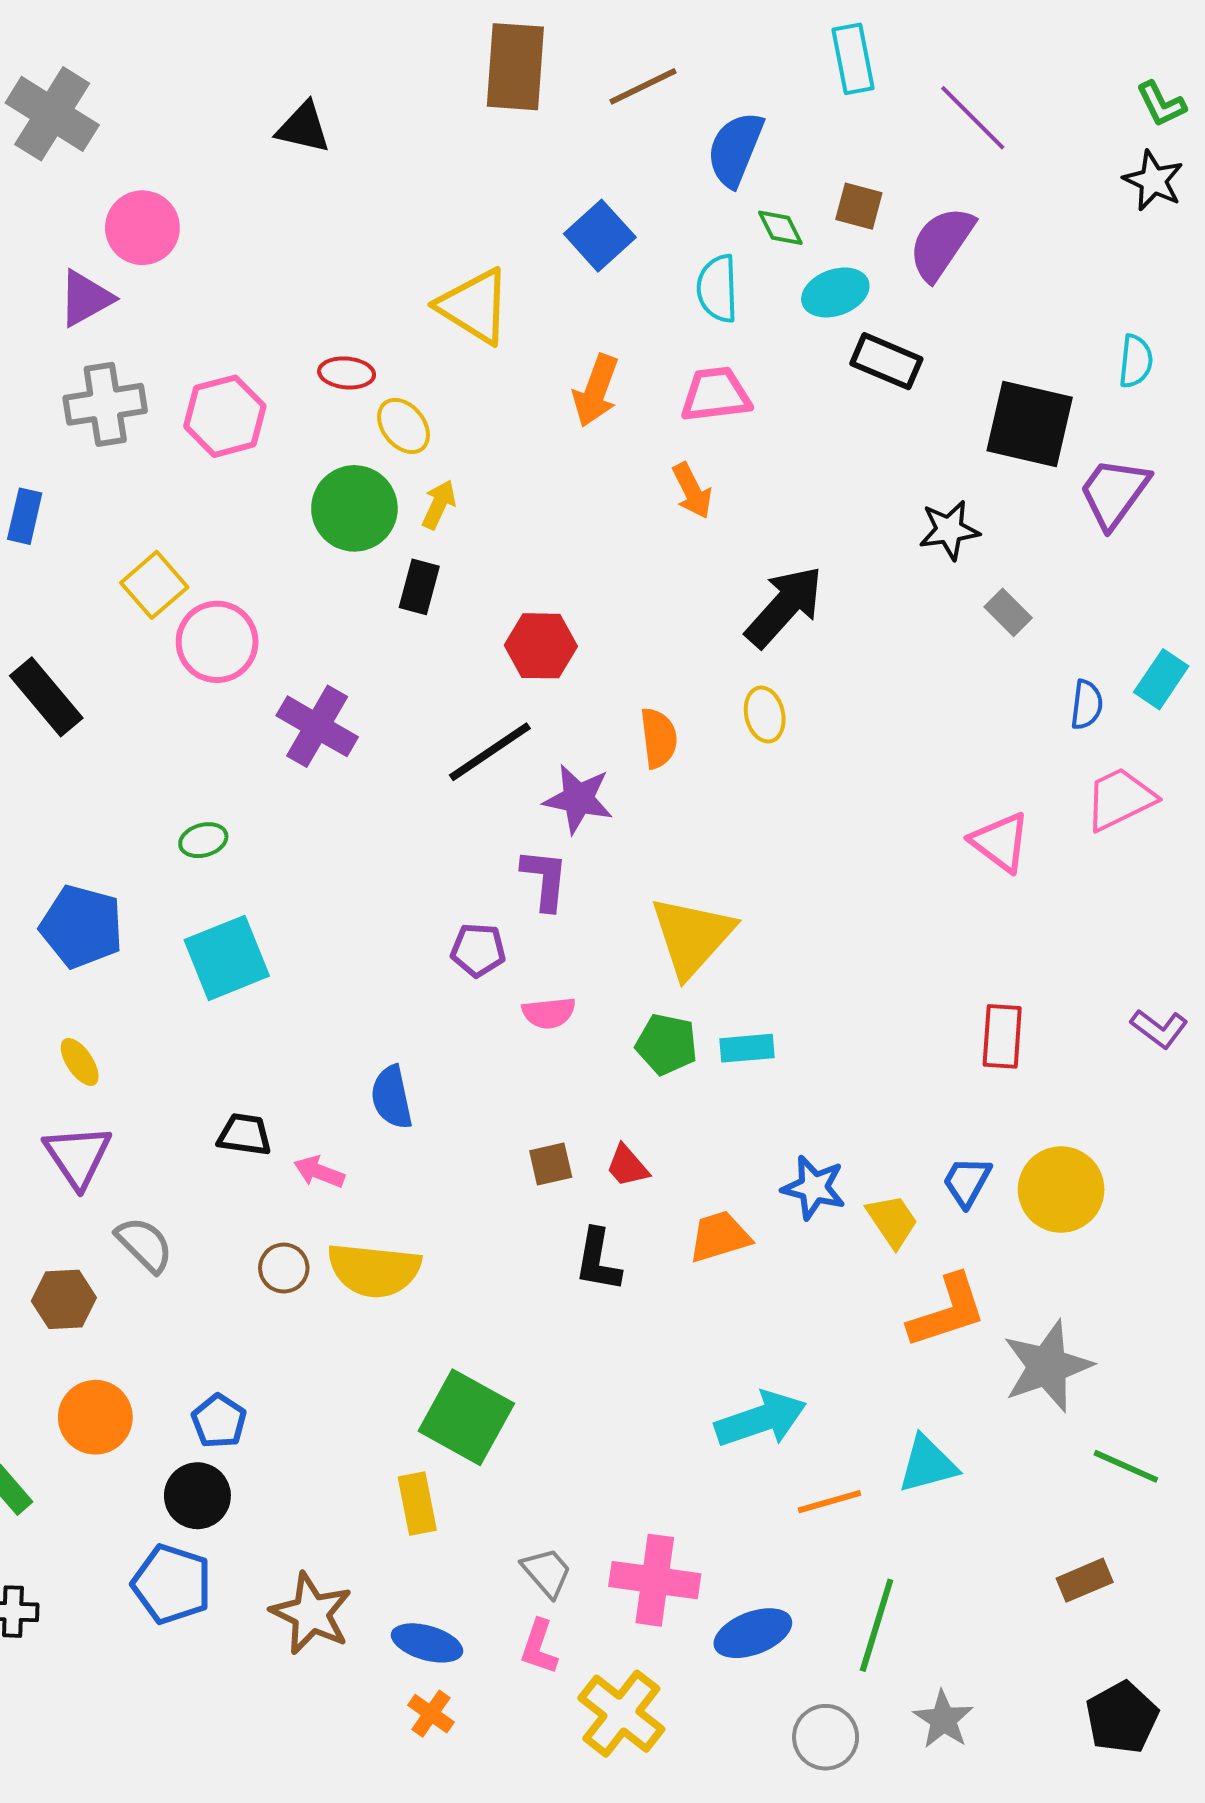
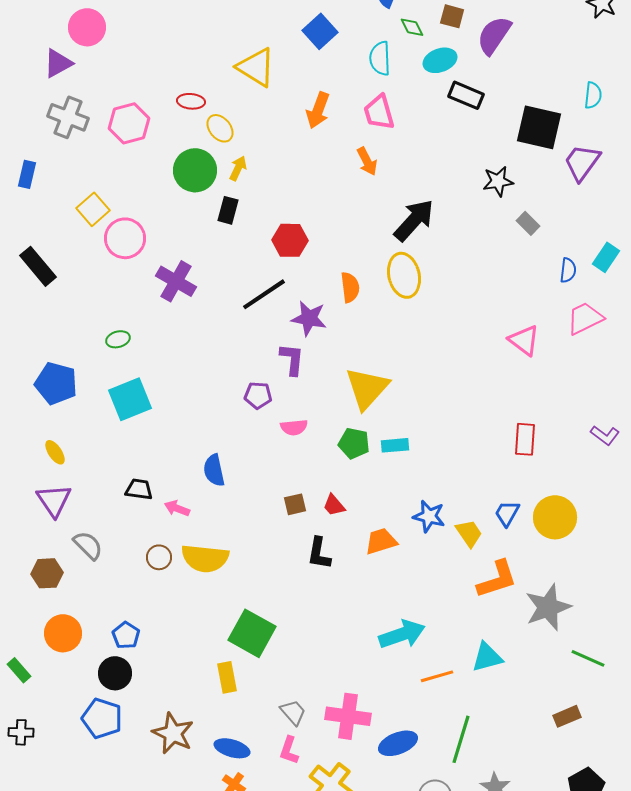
pink trapezoid: (716, 395) -> (379, 112), turned -99
gray cross: (105, 404) -> (68, 117), turned 30
yellow ellipse: (765, 714) -> (404, 275), size x1.6

